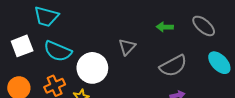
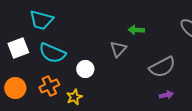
green arrow: (165, 27) -> (136, 30), moved
white circle: (92, 68) -> (85, 69), size x0.6

